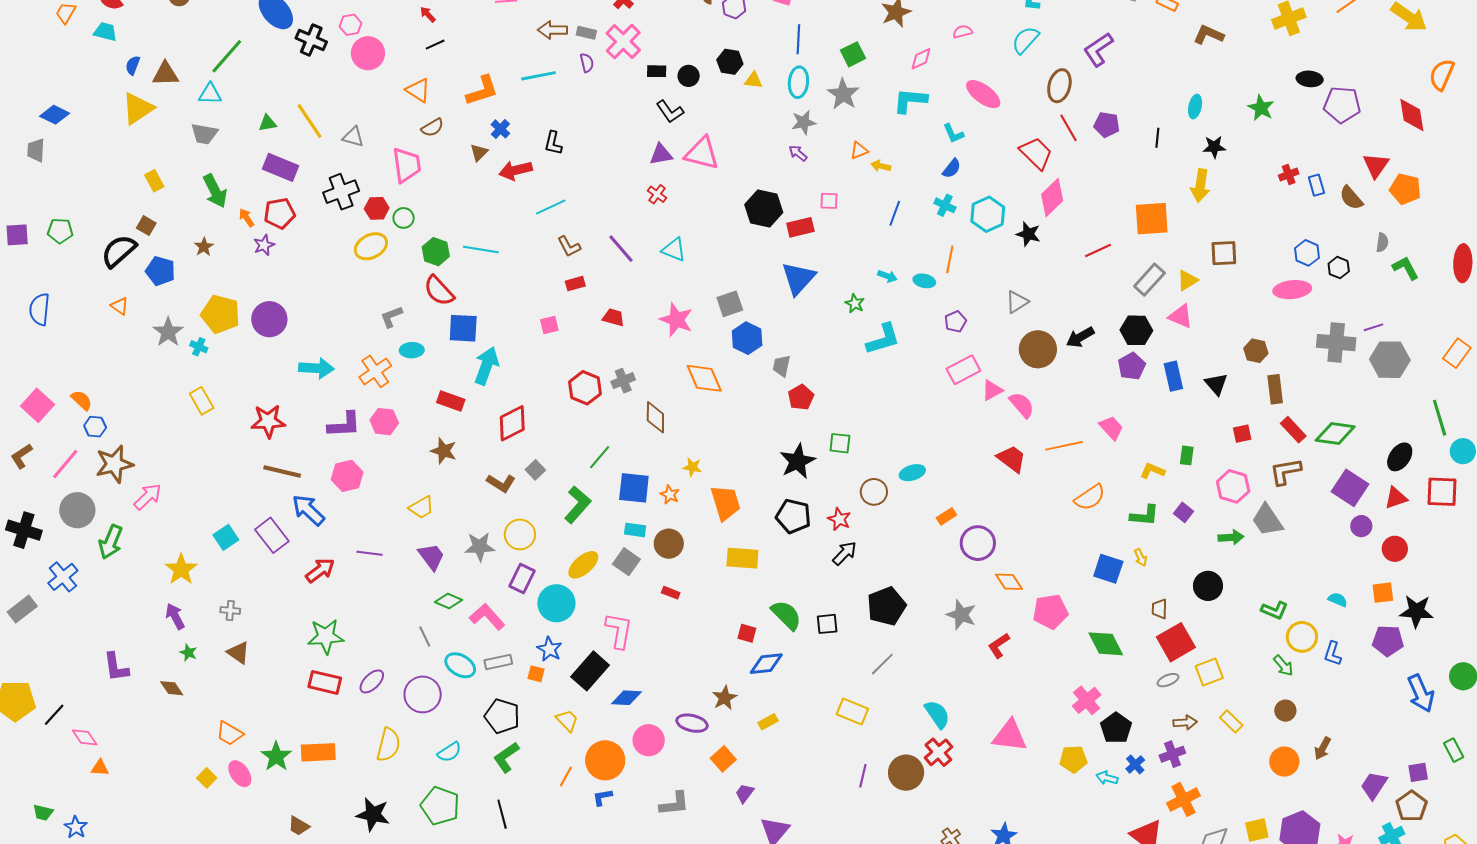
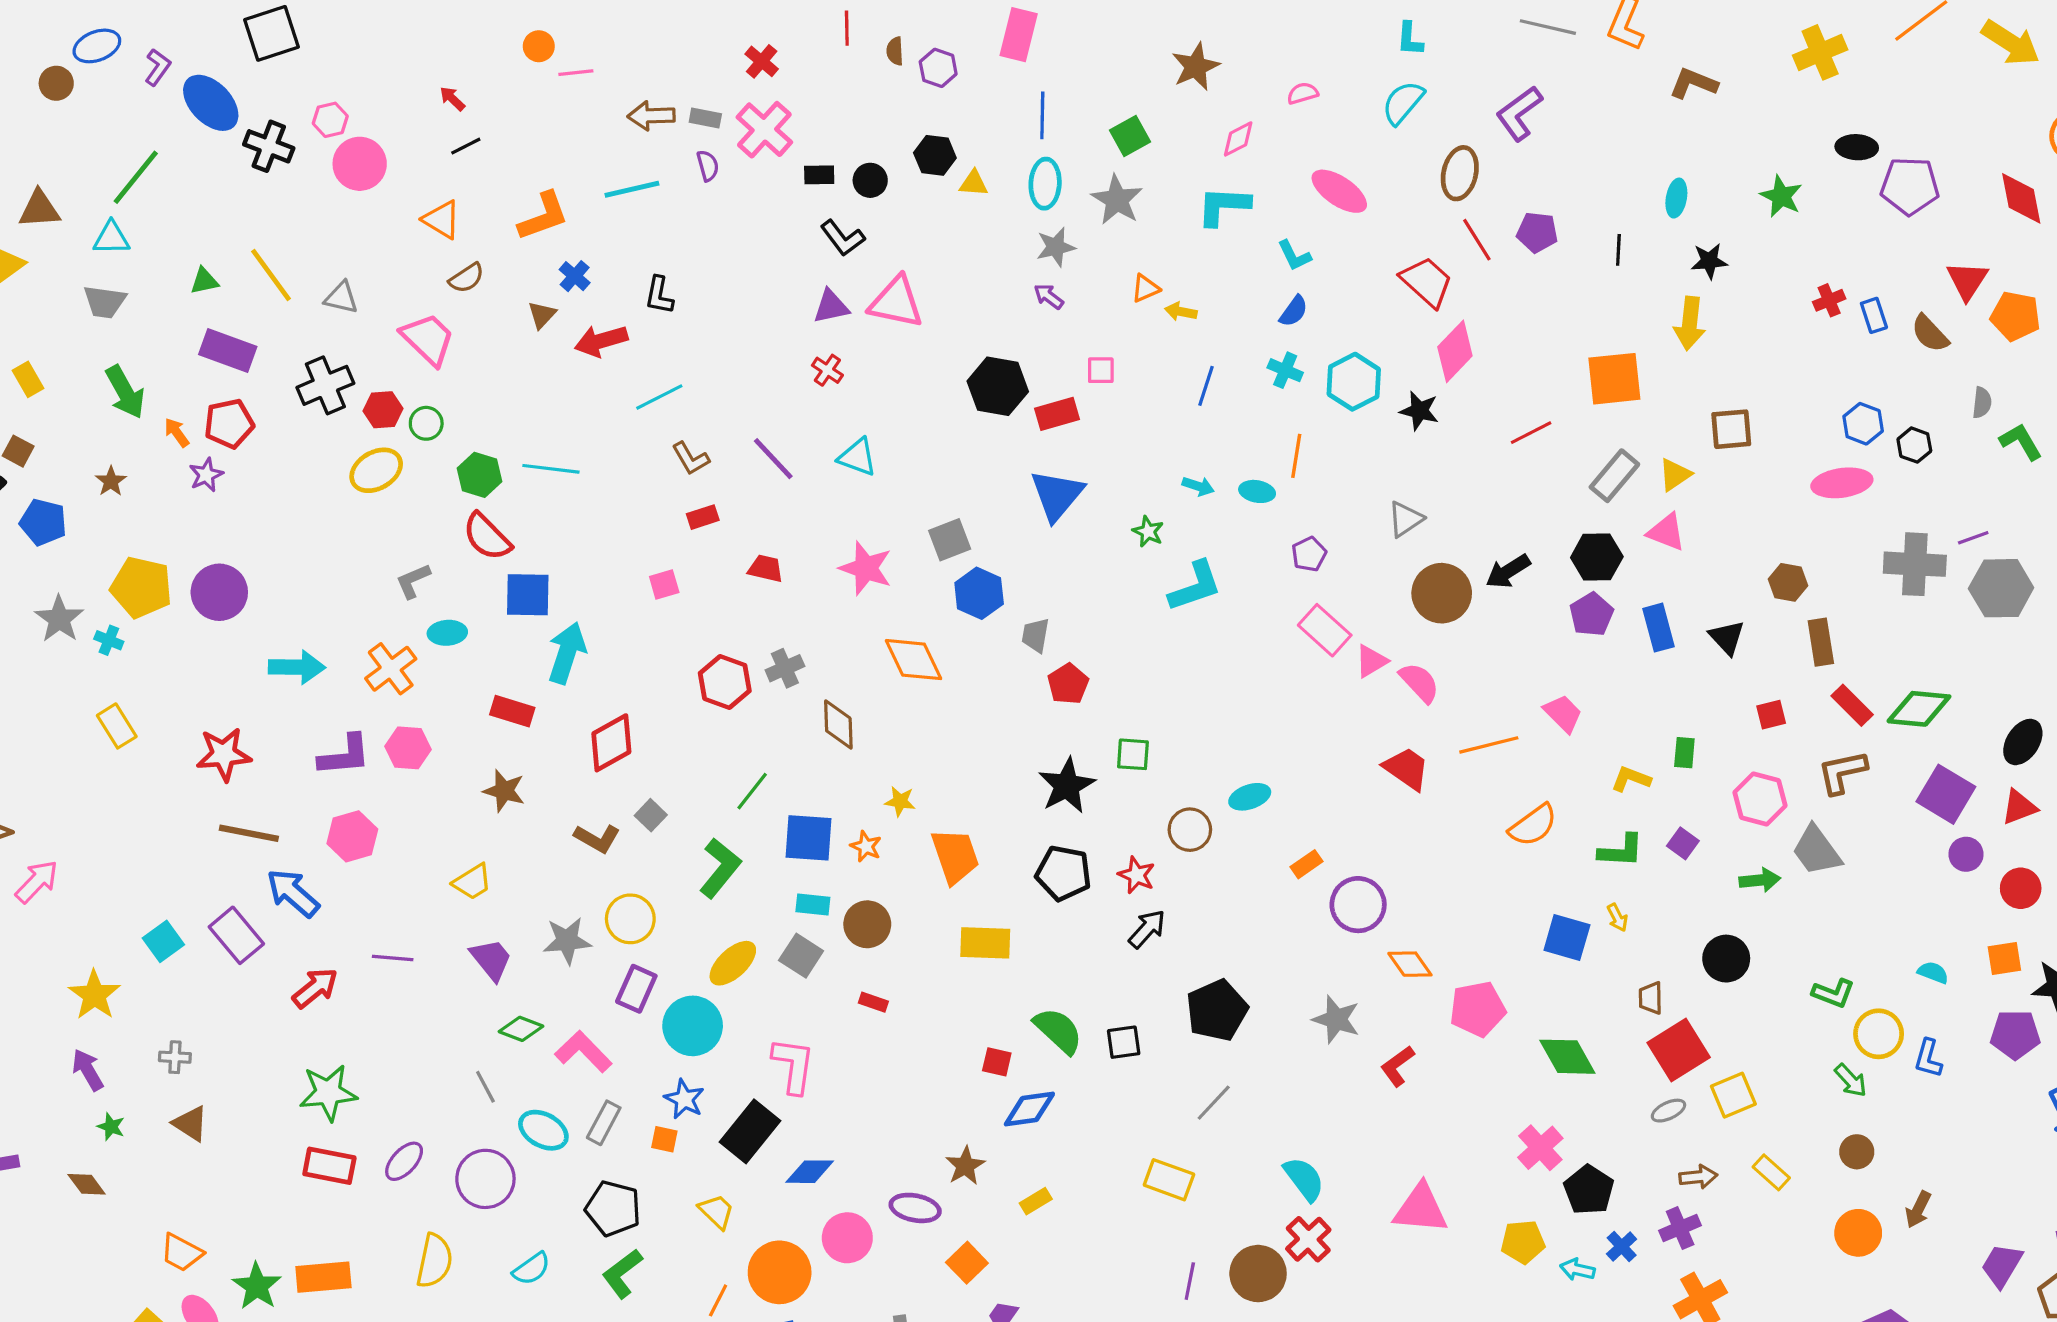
pink trapezoid: (407, 165) -> (428, 339), turned -36
pink rectangle: (963, 370) -> (1325, 630), turned 72
gray rectangle: (498, 662) -> (604, 1123), turned -48

